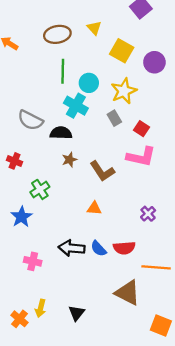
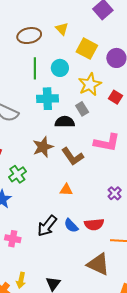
cyan circle: (89, 83) -> (60, 68), moved
cyan cross: (76, 106) -> (47, 99), turned -30
red square: (142, 129) -> (116, 97), moved
black semicircle: (61, 133) -> (65, 122), moved
brown star: (69, 160) -> (43, 147), size x1.5
black arrow: (72, 248) -> (47, 226), turned -55

